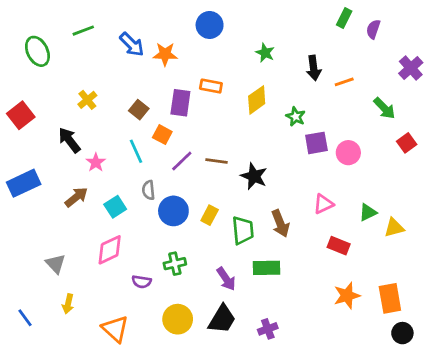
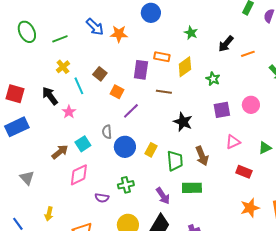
green line: (83, 31) -> (60, 39), moved
black arrow: (314, 68) -> (226, 44), turned 48
orange rectangle: (211, 86) -> (162, 57), moved
purple rectangle: (180, 103) -> (141, 70), moved
red square: (21, 115) -> (15, 94), moved, turned -36
purple square: (316, 143) -> (222, 110), moved
cyan line: (136, 151) -> (79, 86), moved
brown line: (216, 161) -> (164, 92), moved
brown arrow: (76, 197) -> (60, 152), moved
gray triangle: (56, 264) -> (27, 178), moved

